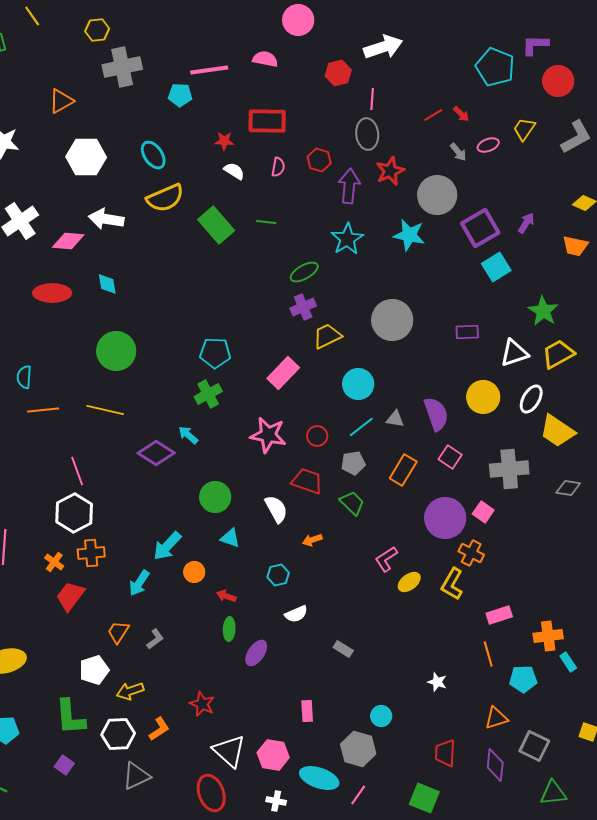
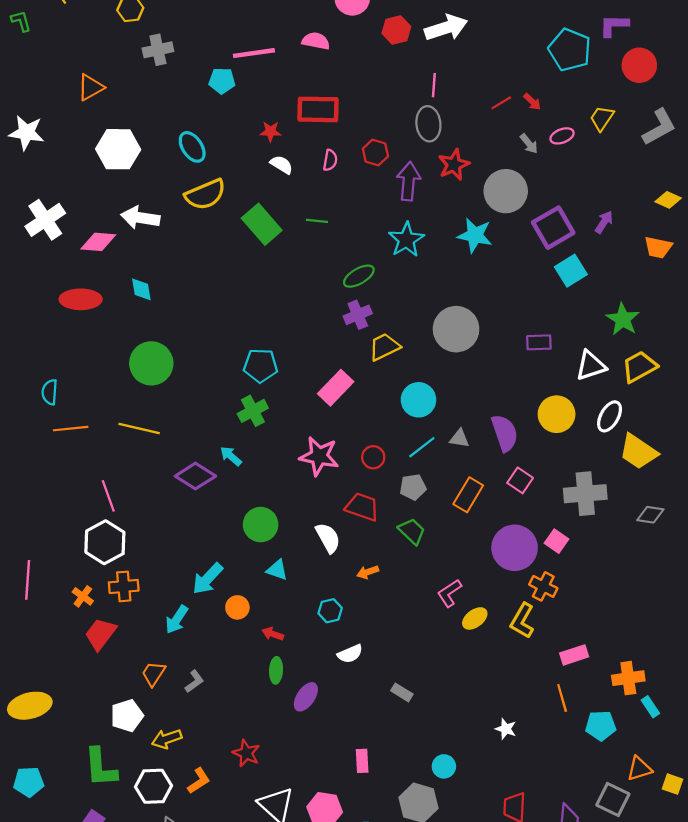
gray cross: (122, 67) -> (158, 50), size x0.7
red hexagon: (338, 73) -> (396, 30), moved
orange triangle: (496, 718) -> (639, 769), moved

